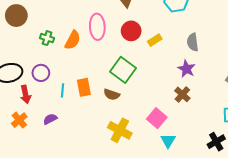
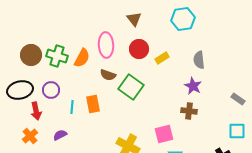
brown circle: (16, 16) -> (31, 55), moved
green cross: (47, 38) -> (57, 56), size x1.5
brown semicircle: (112, 94) -> (108, 75), moved
brown cross: (182, 94) -> (189, 111), turned -35
pink square: (157, 118) -> (164, 134), turned 36

